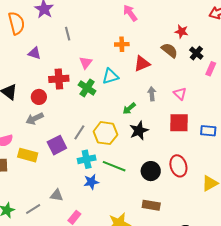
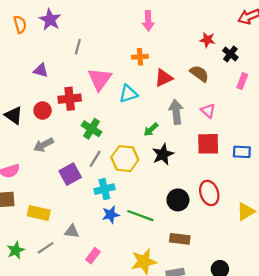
pink arrow: (130, 13) -> (148, 21), turned -144
orange semicircle: (16, 23) -> (20, 24), moved, size x0.7
gray line: (68, 34) -> (78, 47), turned 32
brown semicircle: (169, 50) -> (199, 74), moved
black cross: (196, 53) -> (230, 54), moved
pink triangle: (86, 63) -> (100, 79), size x1.6
green cross: (87, 88) -> (92, 129), moved
gray arrow: (152, 94) -> (176, 112), size x1.5
red circle: (39, 97) -> (43, 111), moved
yellow rectangle: (28, 155) -> (39, 213), moved
green line: (114, 166) -> (140, 216), moved

